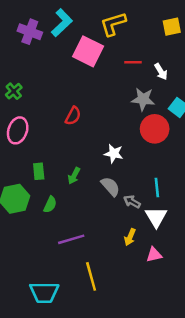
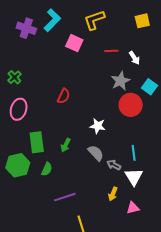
pink square: (88, 51) -> (74, 43), size x0.7
gray star: (143, 99) -> (120, 81), turned -30
green rectangle: (39, 171) -> (37, 142), size x1.5

